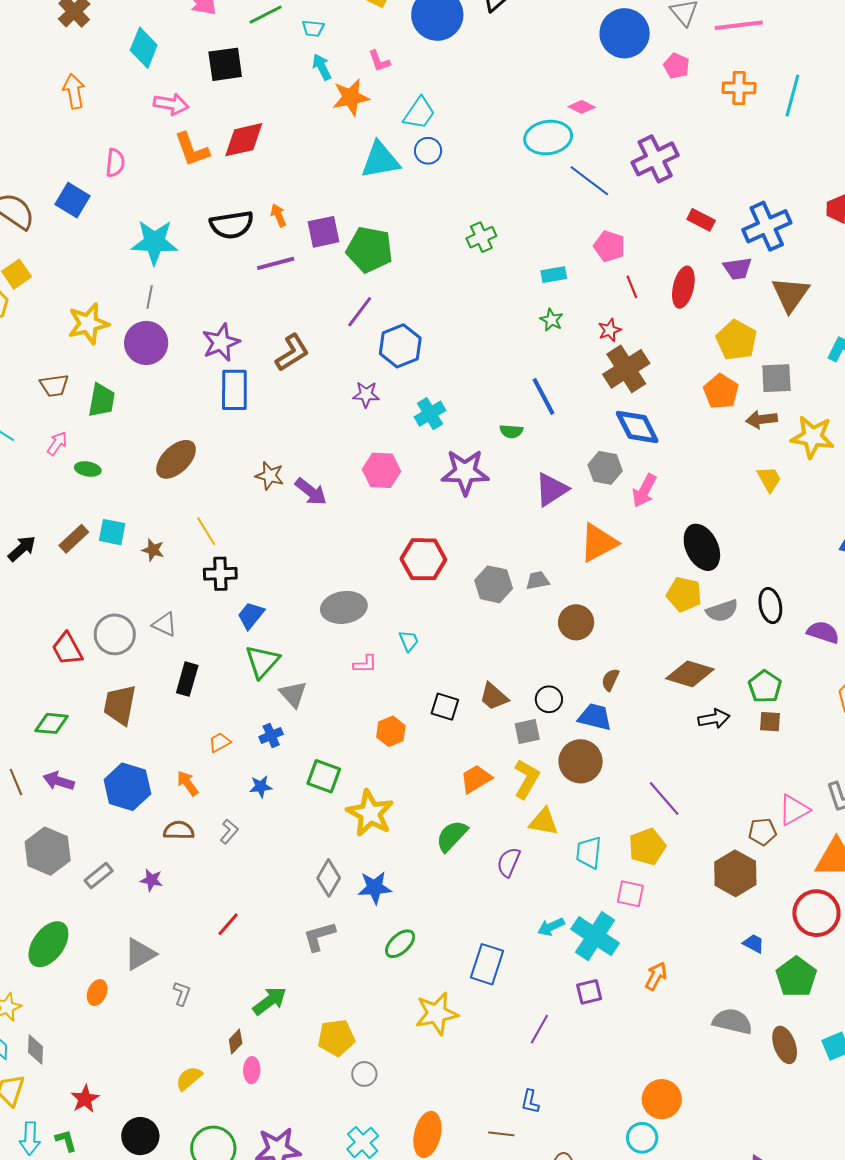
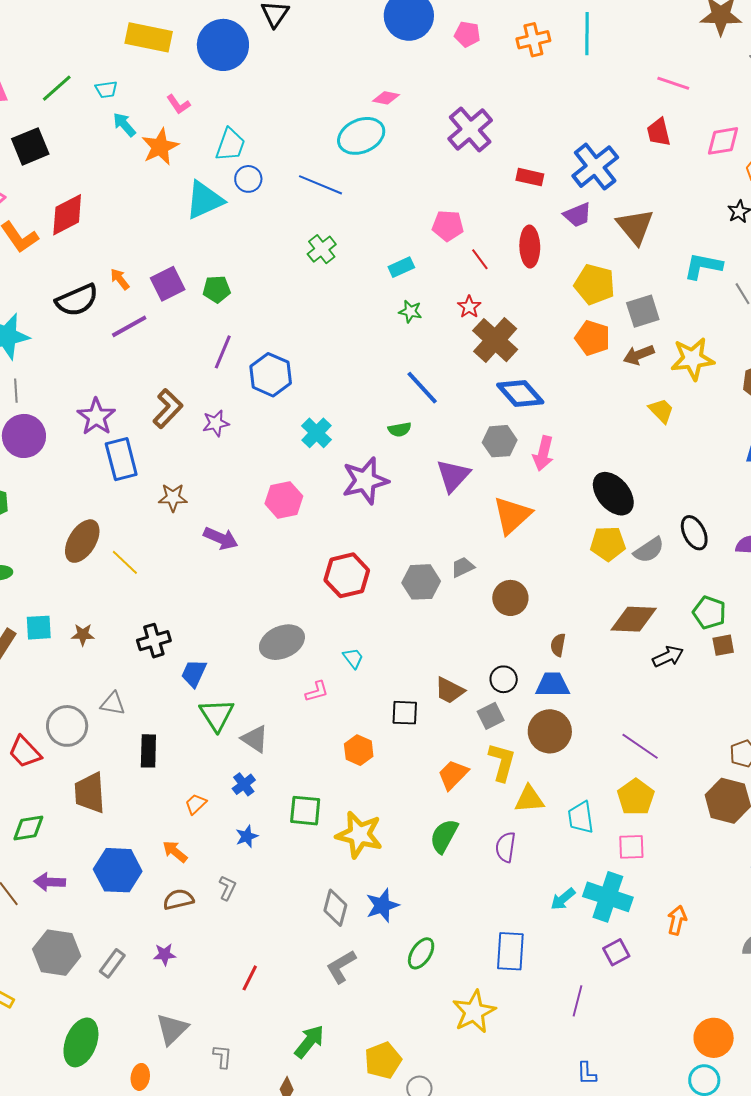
blue line: (589, 181) -> (320, 185), moved
green pentagon: (370, 249) -> (217, 289), size x0.6
purple star: (366, 394) -> (216, 423), moved
brown star: (270, 476) -> (173, 498), moved
yellow line: (206, 531) -> (125, 562), moved

